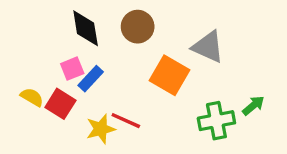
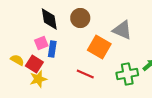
blue rectangle: (91, 79) -> (52, 49), turned -35
red line: (126, 121) -> (85, 74), moved
yellow star: (101, 129) -> (38, 79), moved

